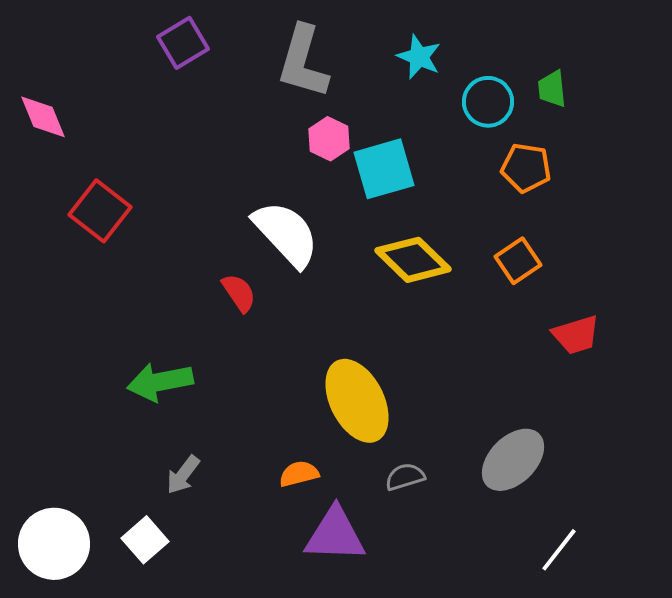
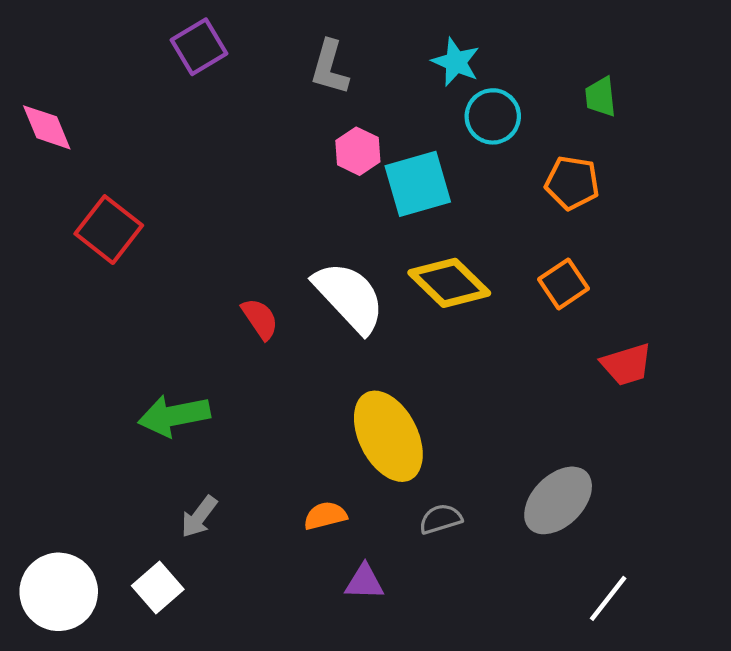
gray L-shape: (303, 62) -> (330, 67), size x0.7
cyan circle: (488, 102) -> (493, 116), moved
white semicircle: (286, 234) -> (349, 297), moved
purple triangle: (335, 535) -> (364, 582), size x0.6

